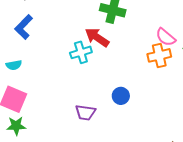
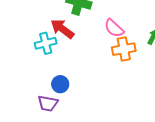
pink semicircle: (166, 37) -> (114, 28), moved
blue circle: (121, 96) -> (60, 84), moved

